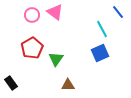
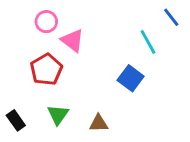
pink triangle: (55, 12) -> (72, 40), moved
blue square: (100, 53) -> (131, 78), moved, turned -30
green triangle: (56, 59) -> (58, 115), moved

